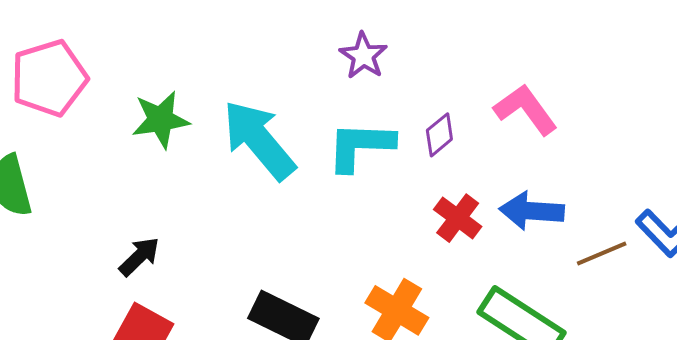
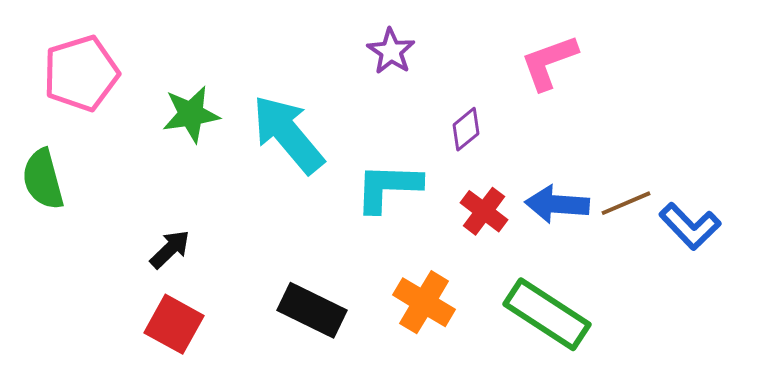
pink L-shape: (526, 110) -> (549, 62), moved, turned -74
cyan L-shape: (360, 146) -> (388, 187), moved
brown line: (602, 254) -> (626, 203), moved

